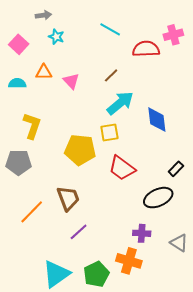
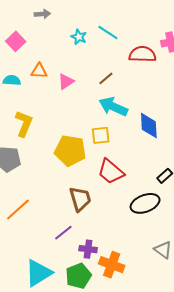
cyan star: (56, 37) -> (79, 37), moved
pink triangle: (71, 81) -> (66, 82), turned 36
cyan arrow: (120, 103) -> (113, 107), turned -120
brown trapezoid: (68, 198) -> (80, 199), moved
purple cross: (142, 233) -> (88, 249), moved

